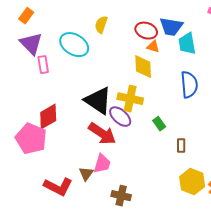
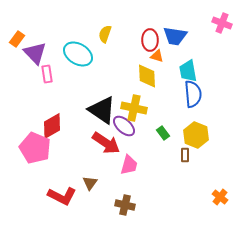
orange rectangle: (26, 16) -> (17, 39), moved
red ellipse: (146, 31) -> (150, 40), turned 70
cyan trapezoid: (187, 44) -> (188, 71), moved
pink trapezoid: (102, 164) -> (129, 165), moved
yellow hexagon: (192, 182) -> (196, 135), moved

